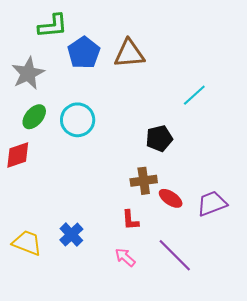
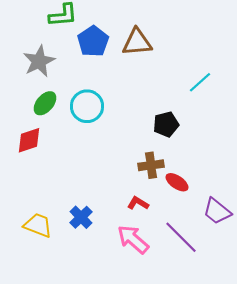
purple trapezoid: (212, 204) -> (217, 211), moved, turned -120
red L-shape: (130, 220) -> (138, 203), turned 125
pink arrow: (125, 257) -> (133, 239), size x1.6

